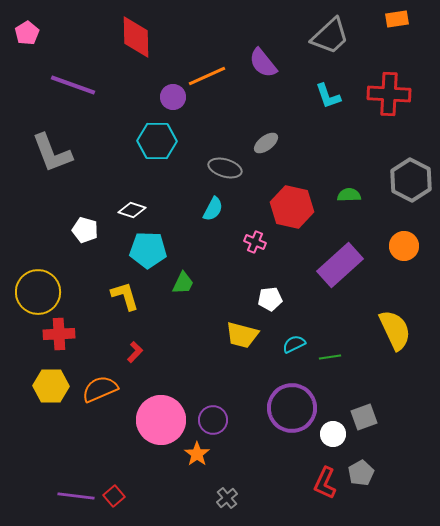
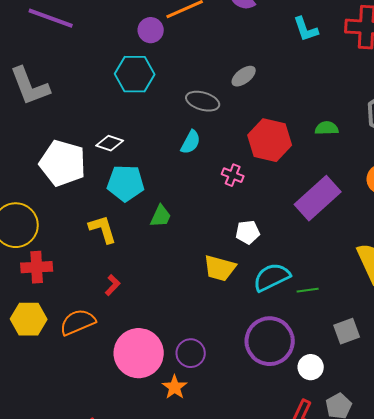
white pentagon: (85, 230) -> (63, 163), size x1.8
cyan semicircle: (294, 344) -> (272, 277), size x1.6
gray square: (364, 417) -> (347, 331), moved

